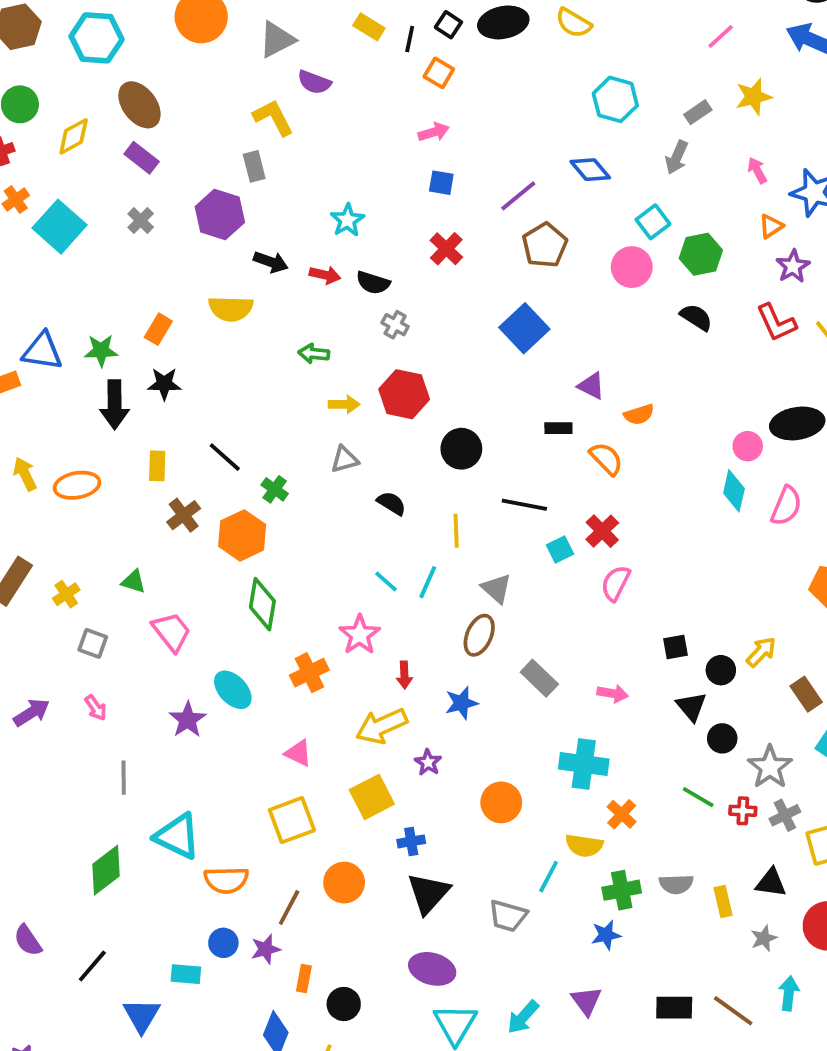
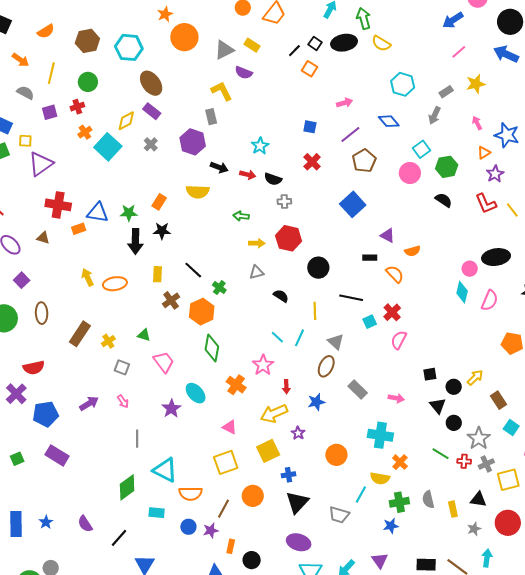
yellow rectangle: (369, 27) -> (252, 45), moved
black line: (410, 39) -> (294, 51), turned 32
pink arrow: (434, 132) -> (345, 103), moved
yellow diamond: (74, 136) -> (126, 121), moved
gray cross: (395, 325) -> (284, 201), turned -32
orange cross: (309, 673) -> (236, 385), turned -30
gray semicircle: (676, 884) -> (428, 499), turned 78
cyan rectangle: (186, 974) -> (157, 513), moved

